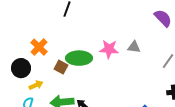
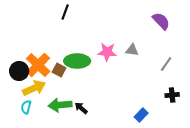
orange cross: (39, 47) -> (38, 65), moved, size x1.4
yellow arrow: (36, 85) -> (34, 88), size x1.6

